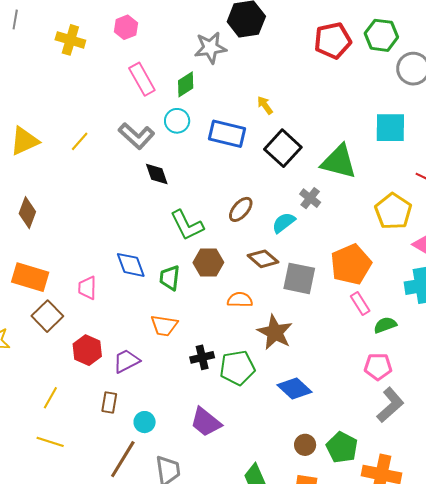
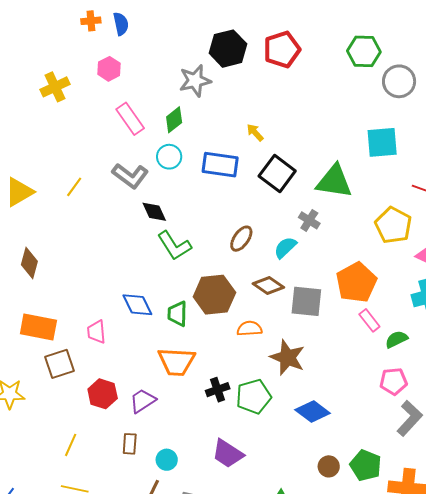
yellow cross: (70, 40) -> (55, 87), turned -36
red pentagon: (333, 41) -> (282, 50), moved
green L-shape: (187, 225) -> (174, 246), moved
brown hexagon: (208, 263) -> (214, 295), size x1.4
brown square: (47, 316) -> (60, 364), turned 32
orange trapezoid: (164, 325) -> (177, 362), size x1.4

